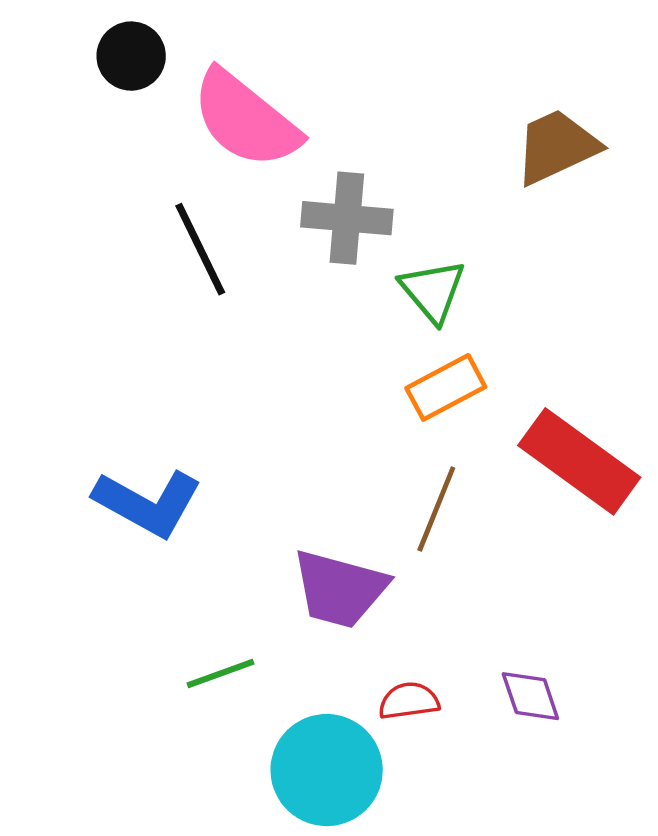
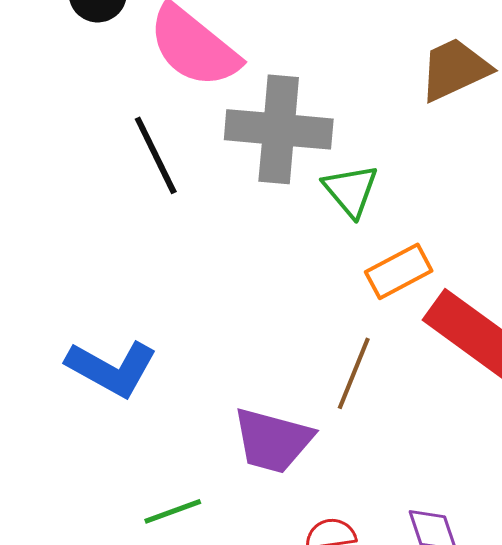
gray cross: (347, 218) -> (279, 129), size x1.4
orange rectangle: (446, 387) -> (399, 271), moved

